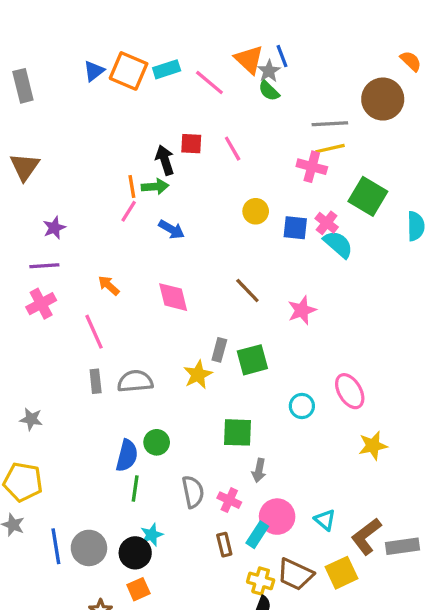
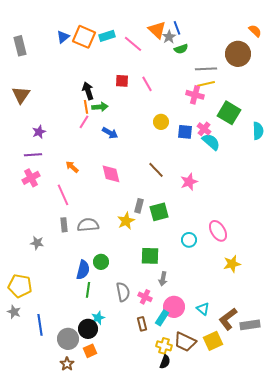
green semicircle: (269, 91) -> (181, 49), moved, turned -64
black arrow: (165, 160) -> (88, 91), moved
gray star: (31, 419) -> (37, 243), moved
gray circle: (89, 548) -> (68, 339), moved

